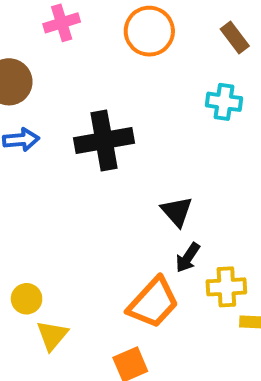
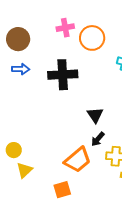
pink cross: (62, 23) -> (65, 28), moved
orange circle: (149, 31) -> (92, 38), moved

